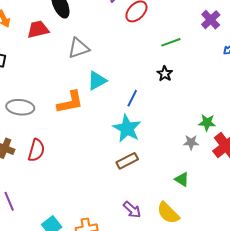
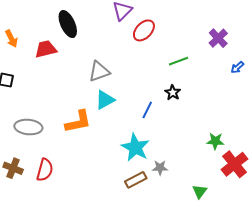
gray triangle: (79, 48) -> (99, 71), moved
blue line: (132, 98) -> (147, 110), moved
gray star: (191, 142) -> (160, 168), moved
green triangle: (182, 179) -> (200, 191), moved, turned 35

